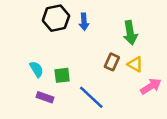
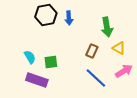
yellow triangle: (135, 64) -> (119, 48), moved
purple rectangle: (45, 97) -> (37, 80), size x1.5
blue line: (91, 97) -> (96, 78), moved

